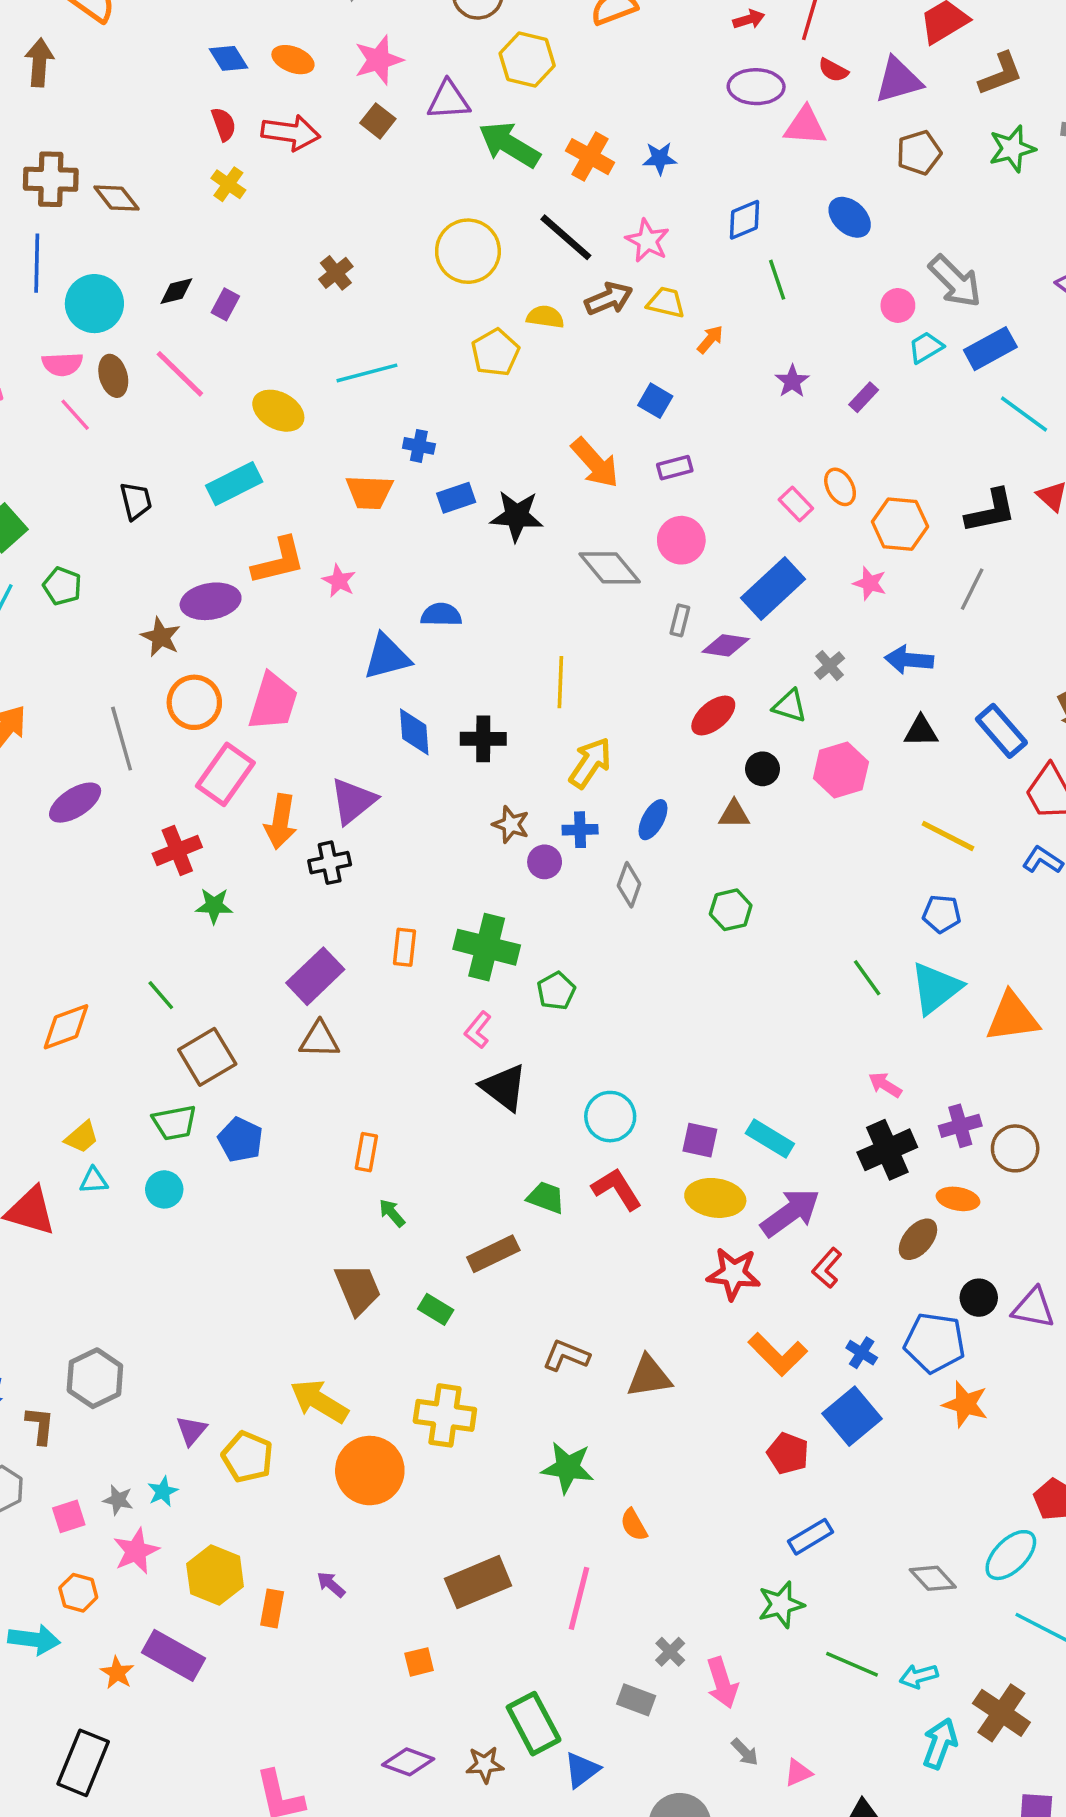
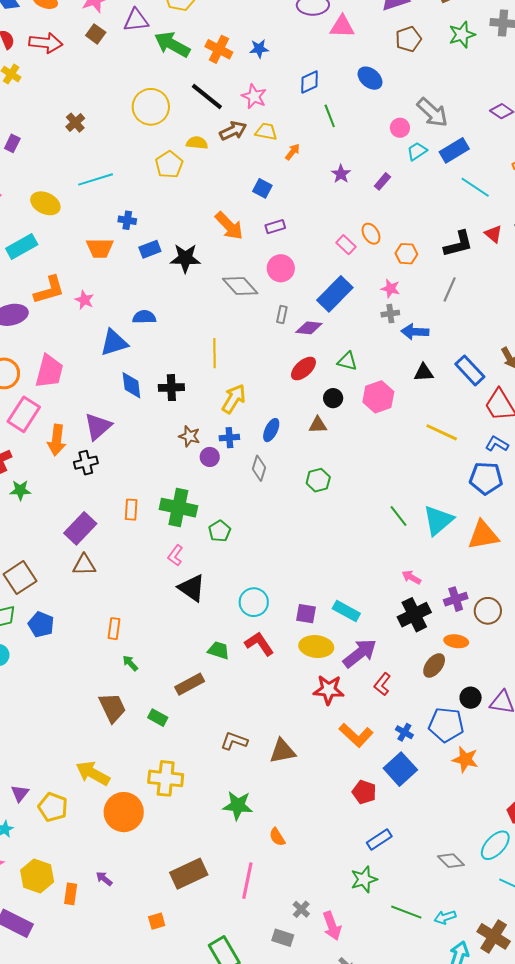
orange hexagon: (900, 524) -> (406, 254), size x0.7
gray cross: (830, 666) -> (390, 314), moved, turned 36
blue pentagon: (942, 914) -> (486, 478), moved, size x1.5

